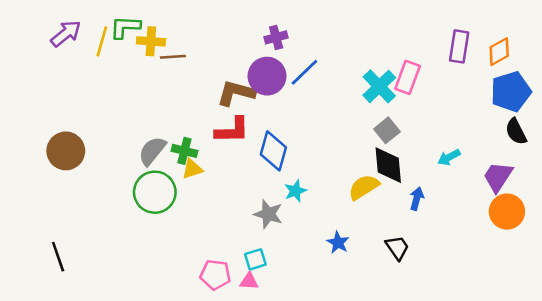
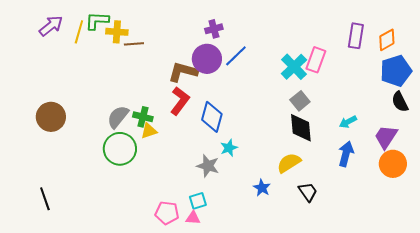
red L-shape: (232, 130) -> (180, 101), turned -52
yellow semicircle: (364, 187) -> (289, 163), moved
blue arrow: (417, 199) -> (346, 154), moved, size x1.4

